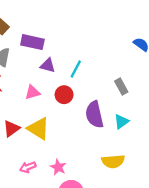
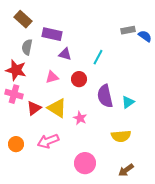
cyan line: (76, 69) -> (98, 57), moved
gray rectangle: (121, 86) -> (128, 30), moved, turned -72
pink arrow: (28, 167) -> (48, 141), size x1.5
pink star: (58, 167) -> (80, 118), moved

